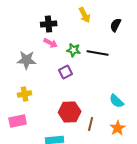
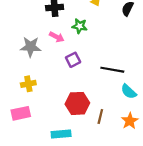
pink arrow: (51, 43) -> (57, 37), moved
green star: (74, 50) -> (80, 26), moved
black line: (98, 53) -> (112, 70), moved

